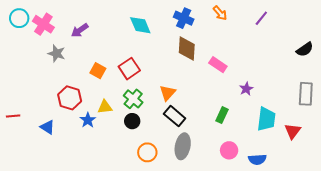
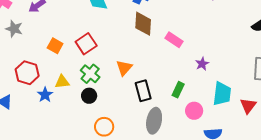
black rectangle: (175, 116) -> (143, 91), moved, turned 35
gray ellipse: (183, 146) -> (154, 121), moved
pink circle: (229, 150) -> (194, 111), moved

